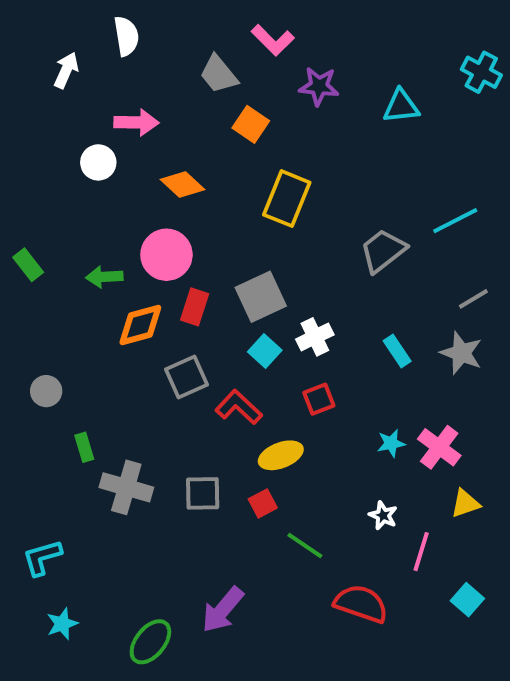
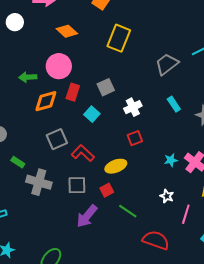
white circle: (98, 162) -> (15, 22), moved
gray square: (261, 297) -> (106, 87), size x0.7
cyan square: (265, 351) -> (92, 114), moved
cyan rectangle: (397, 351) -> (174, 104), moved
gray square: (187, 377) -> (57, 139), moved
red L-shape: (239, 407) -> (83, 153), moved
green rectangle: (84, 447) -> (18, 162), turned -40
purple arrow: (223, 610) -> (87, 216), moved

